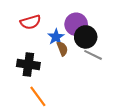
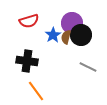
brown semicircle: (62, 49) -> (66, 37), moved, turned -144
gray line: (93, 55) -> (88, 67), moved

